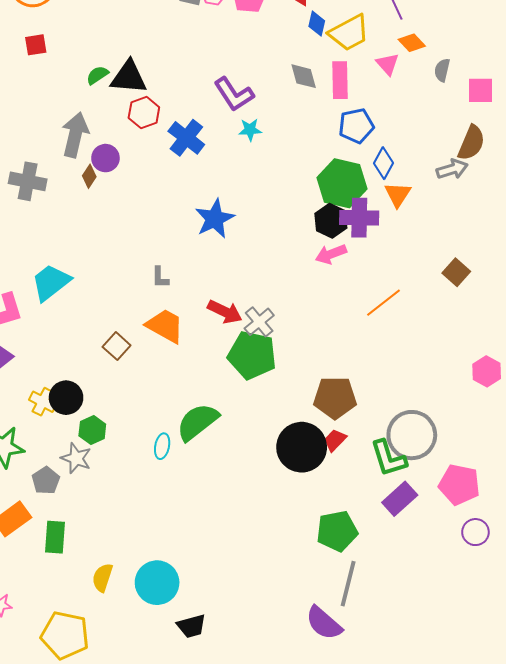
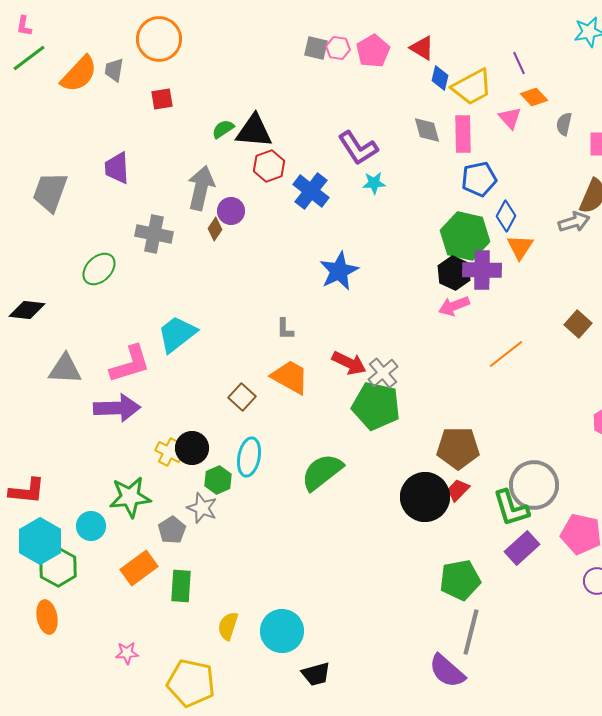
cyan ellipse: (162, 446) -> (249, 457), moved, size x1.5

